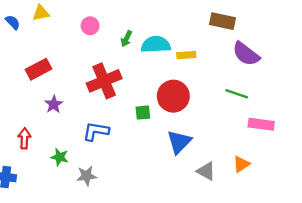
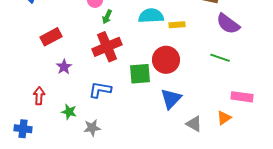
green arrow: (126, 39) -> (107, 17), moved
green square: (143, 113) -> (140, 74), size x1.6
pink rectangle: (261, 124) -> (242, 97), moved

